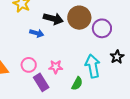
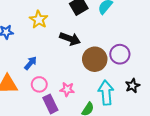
brown circle: (79, 18) -> (95, 59), moved
blue arrow: (37, 33) -> (31, 63), moved, turned -72

